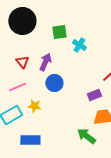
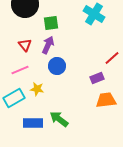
green square: (59, 32) -> (51, 23), moved
cyan cross: (79, 45) -> (94, 14), moved, size x1.5
green arrow: (86, 136) -> (59, 119), moved

